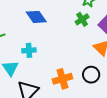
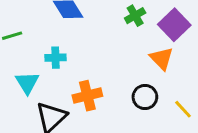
orange cross: (62, 79) -> (87, 96), moved

